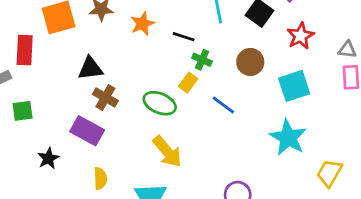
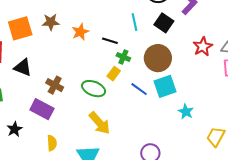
red star: (300, 36) -> (203, 47), moved
brown circle: (250, 62) -> (158, 58), size x1.4
black triangle: (90, 68) -> (23, 67), moved, turned 30
cyan square: (294, 86) -> (165, 86), moved
cyan star: (288, 137) -> (186, 112), size x0.6

